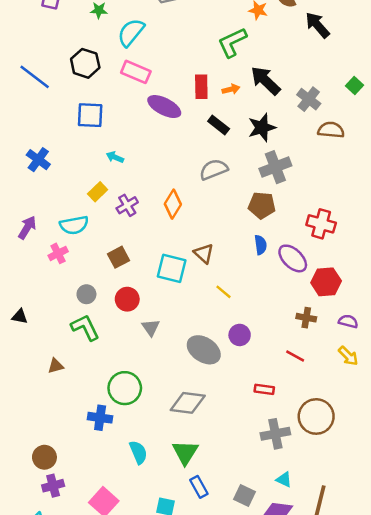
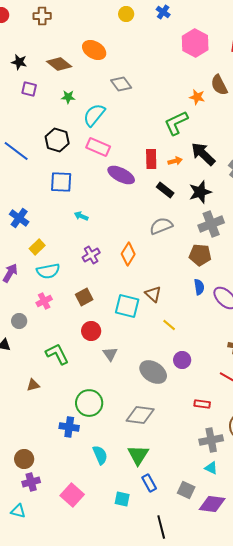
yellow rectangle: (98, 192) -> (37, 247), moved
pink cross: (58, 253) -> (44, 301), moved
gray circle: (86, 294) -> (19, 321), moved
cyan triangle: (284, 479) -> (211, 468), moved

